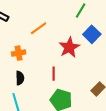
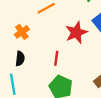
orange cross: (19, 53) -> (22, 32), turned -32

